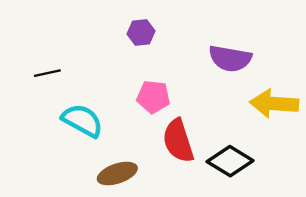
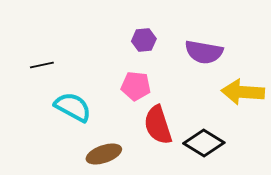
purple hexagon: (141, 33) -> (144, 40), moved

